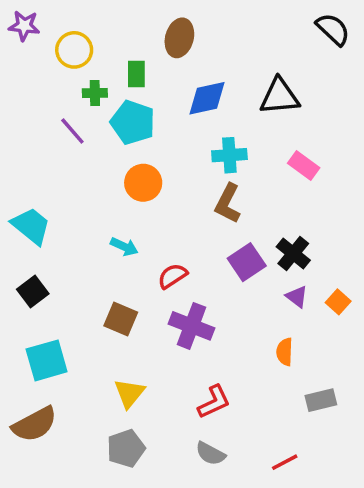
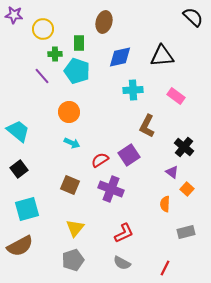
orange circle: (143, 183) -> (69, 112), moved
brown L-shape: (228, 203) -> (147, 126), moved
black cross: (293, 253) -> (184, 147), moved
purple square: (247, 262) -> (129, 155), moved
orange square: (338, 302) -> (187, 189), moved
red line: (285, 462) -> (165, 268), turned -35

